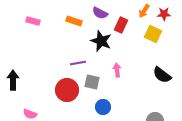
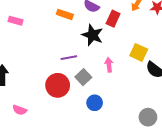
pink rectangle: (33, 21) -> (16, 21), moved
yellow square: (153, 34) -> (139, 52), moved
gray square: (92, 82) -> (83, 77), turned 35

